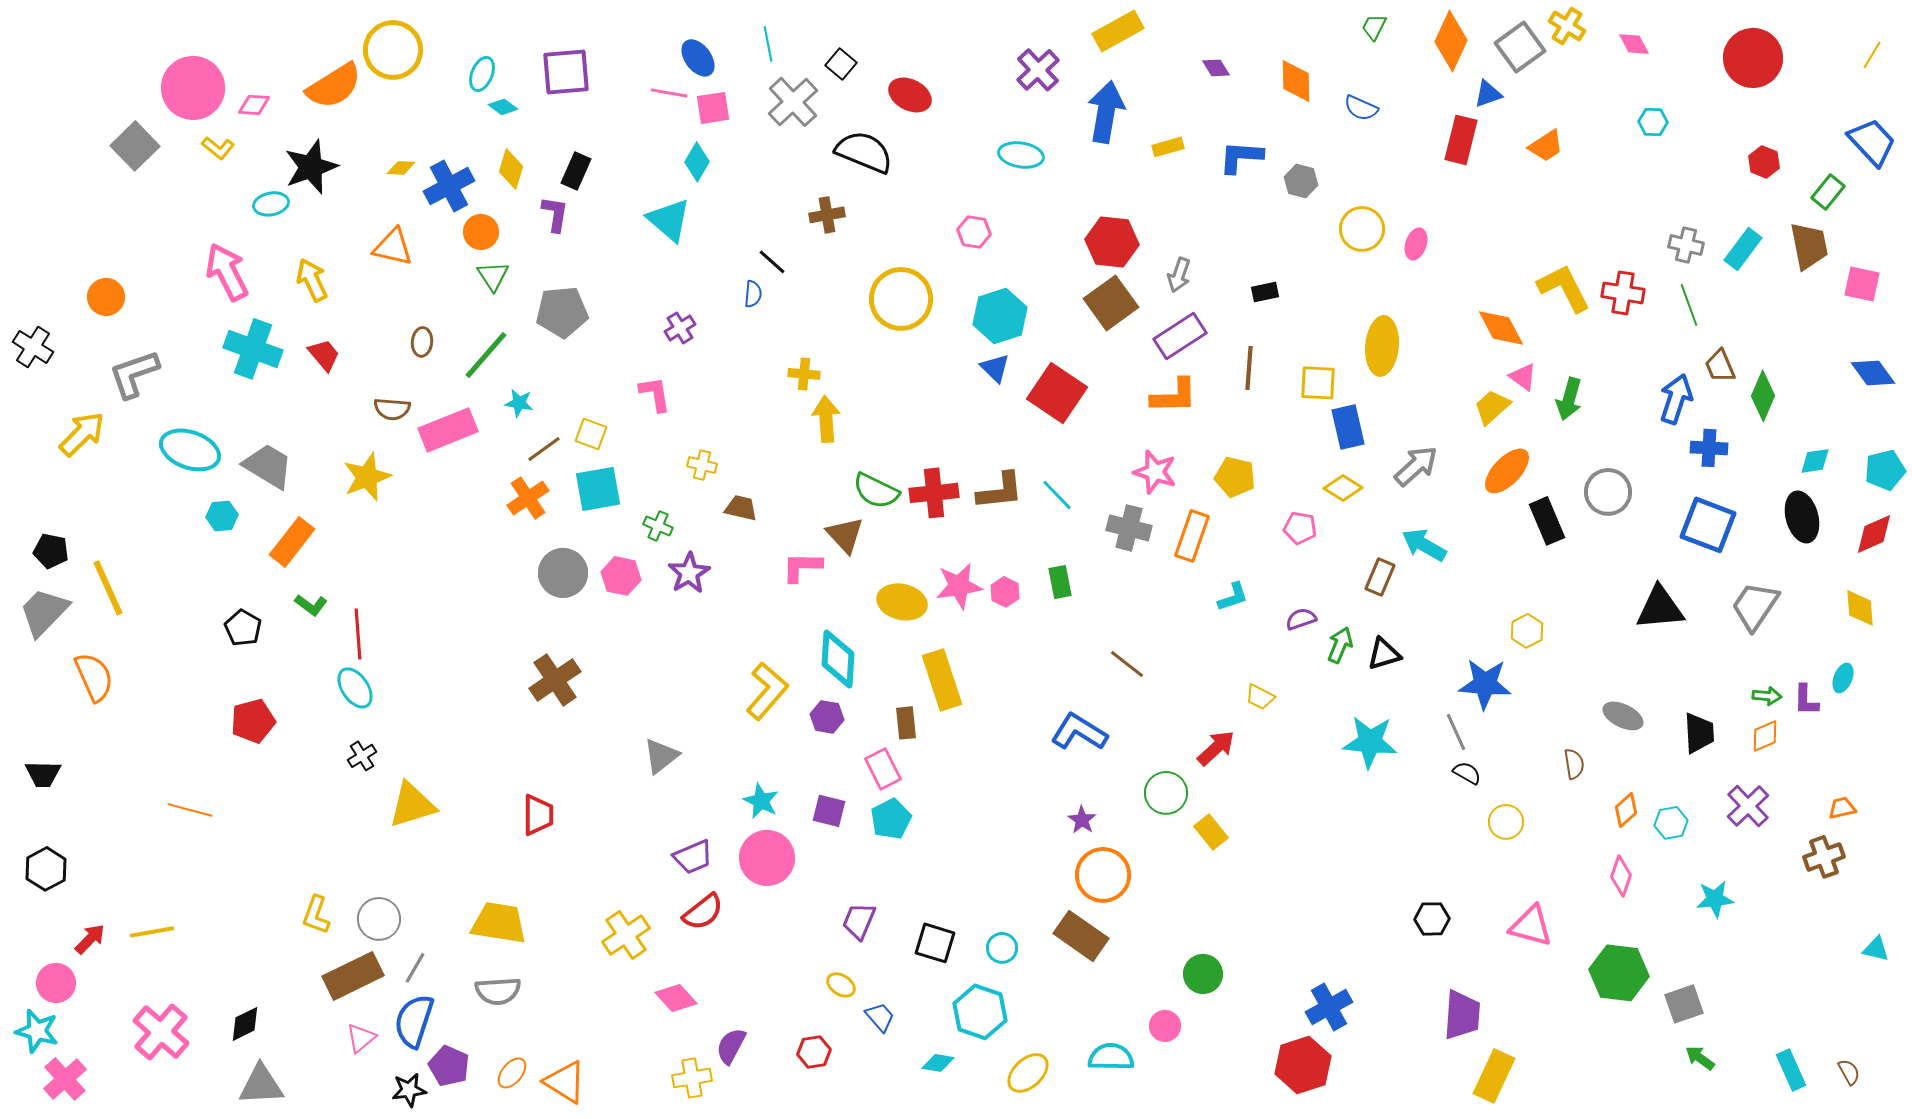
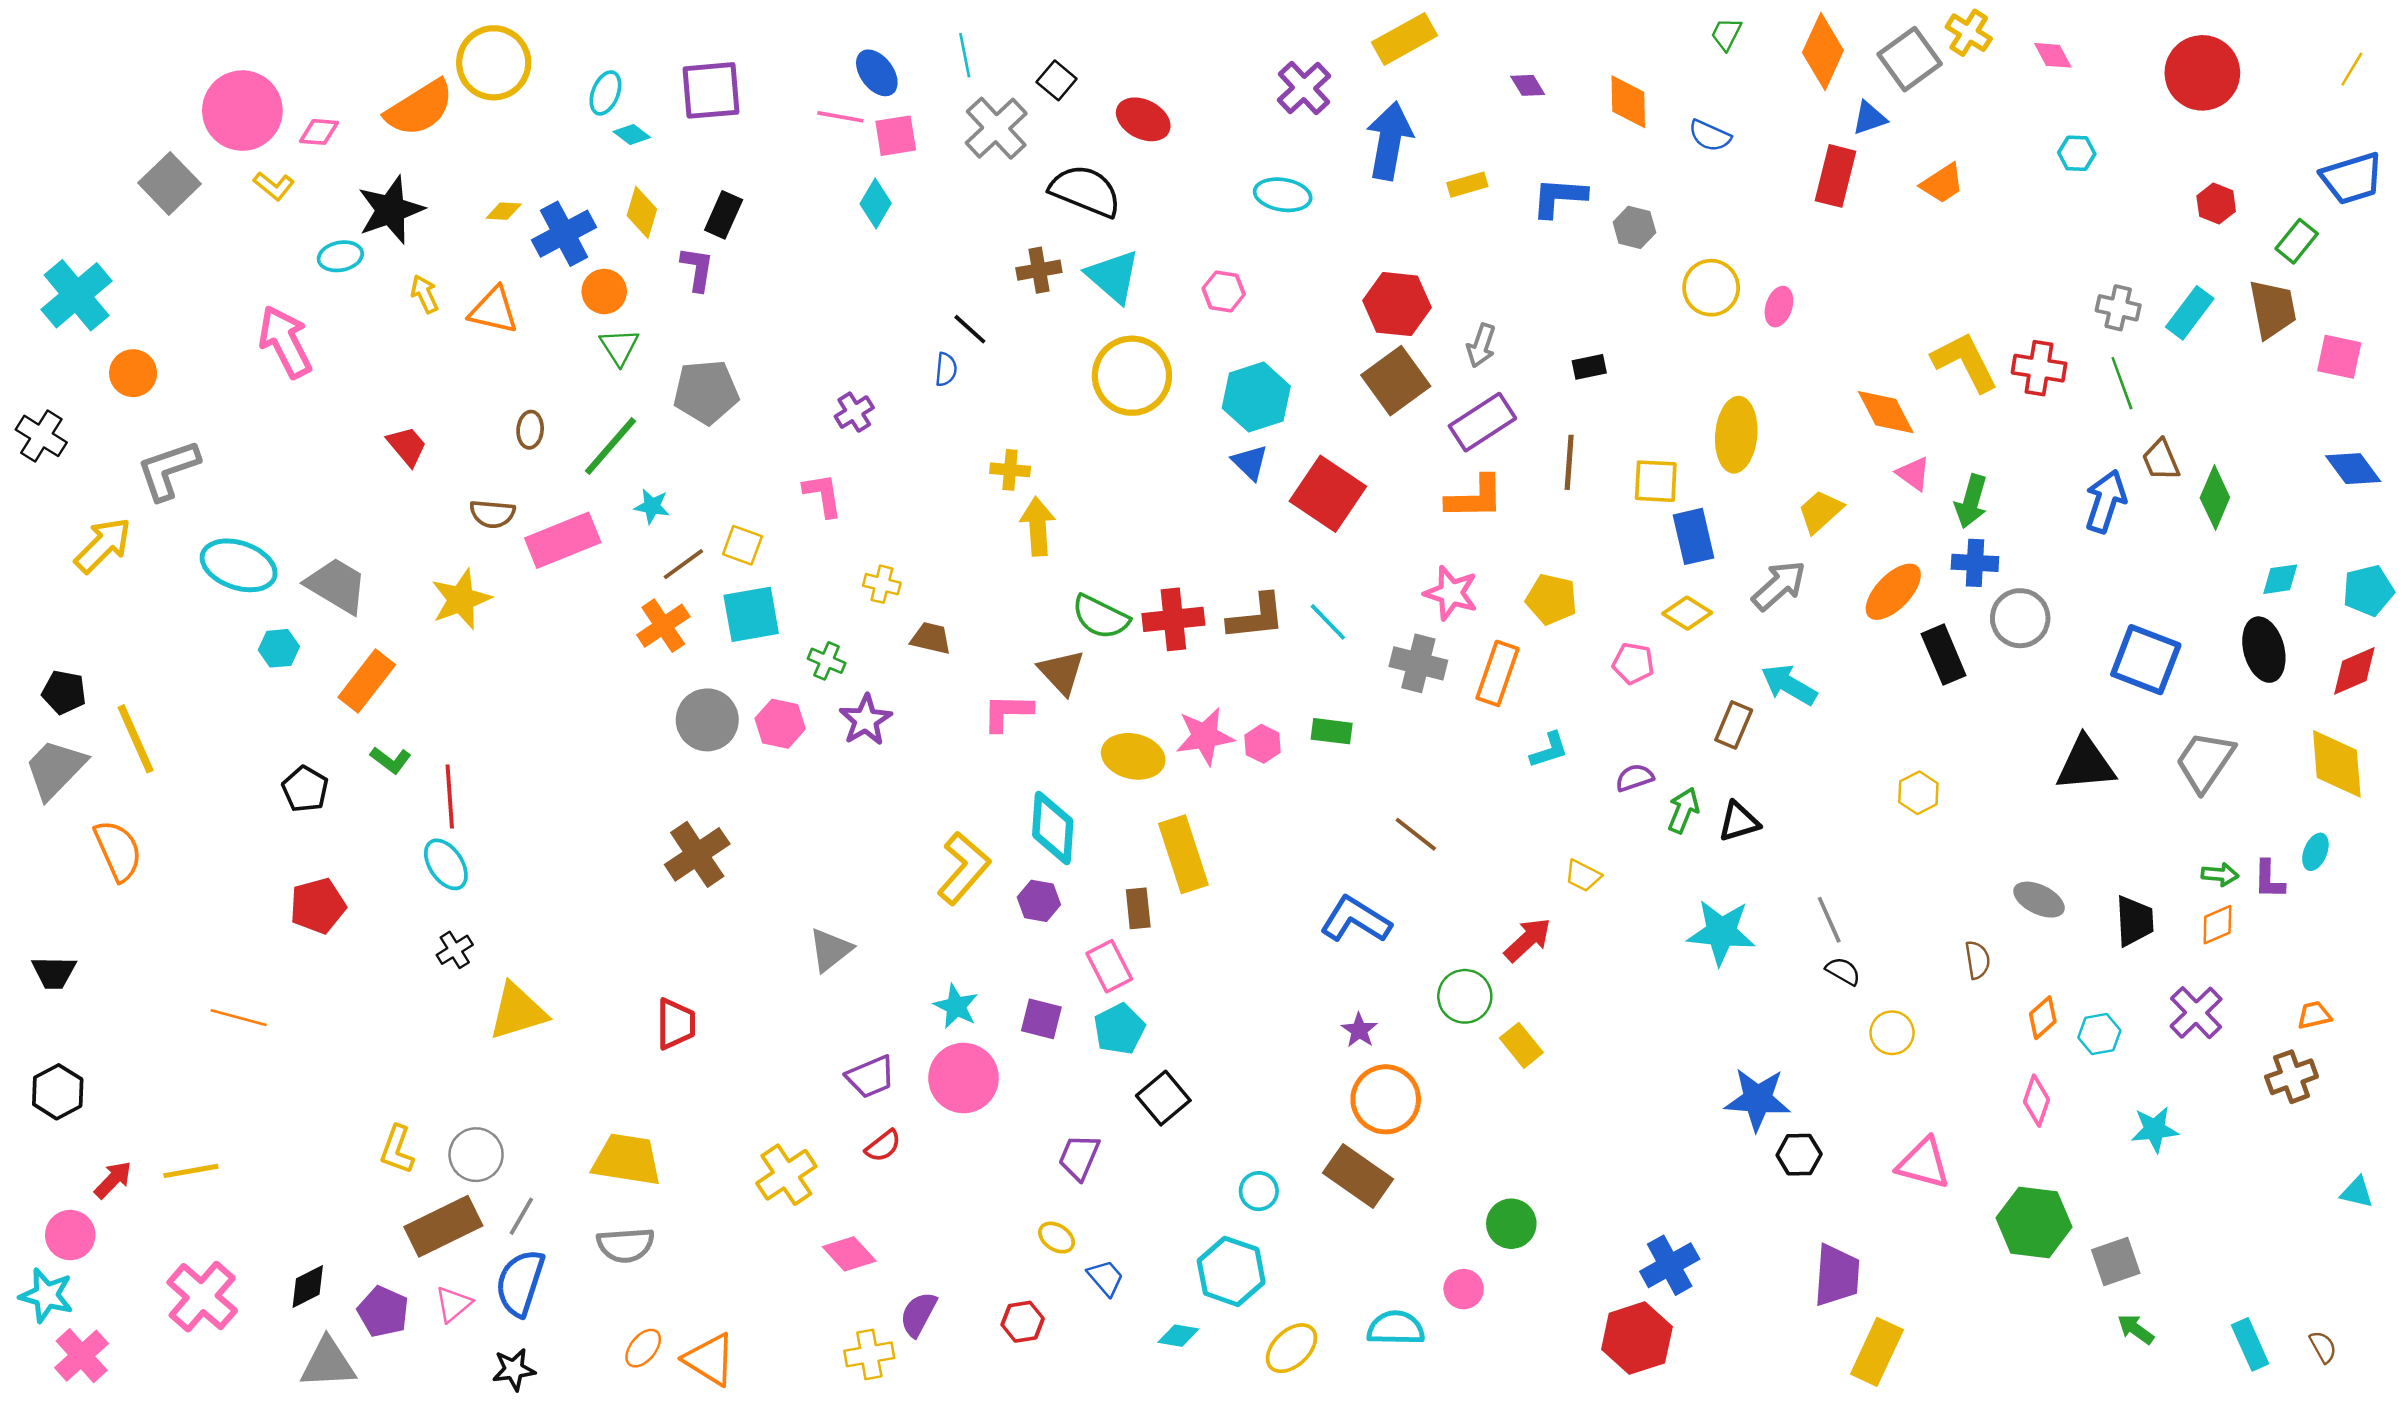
blue trapezoid: (1872, 142) -> (2352, 178), turned 116
cyan triangle: (669, 220) -> (1113, 276), moved
yellow arrow: (312, 280) -> (425, 294), moved, size x0.7
cyan cross: (253, 349) -> (77, 295), moved, turned 30
yellow trapezoid: (1492, 407) -> (1820, 511), moved
blue cross: (1709, 448) -> (1975, 563), moved
green rectangle: (1060, 582) -> (1332, 731), turned -72
yellow diamond: (1860, 608) -> (2337, 764), size x1.5
blue star: (1485, 684) -> (1758, 1099), moved
red semicircle: (703, 912) -> (883, 1146), size x0.7
black square: (935, 943) -> (1163, 1098), moved, turned 33
purple pentagon: (449, 1066) -> (383, 1312), moved

